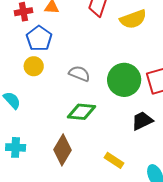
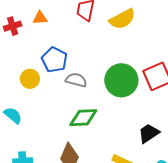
blue pentagon: (39, 38) -> (54, 60), moved
black trapezoid: (142, 121) -> (149, 133), moved

